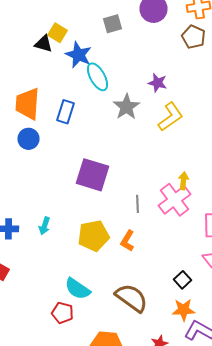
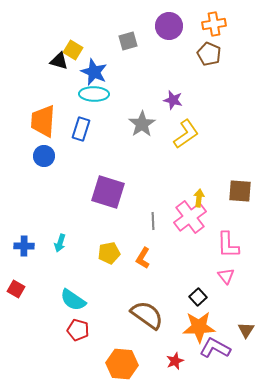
cyan ellipse: (98, 77) -> (94, 94), moved, turned -60
yellow pentagon: (94, 236) -> (109, 253), size x0.7
cyan semicircle: (78, 289) -> (73, 300), moved
orange star: (184, 310) -> (199, 327), size x1.4

